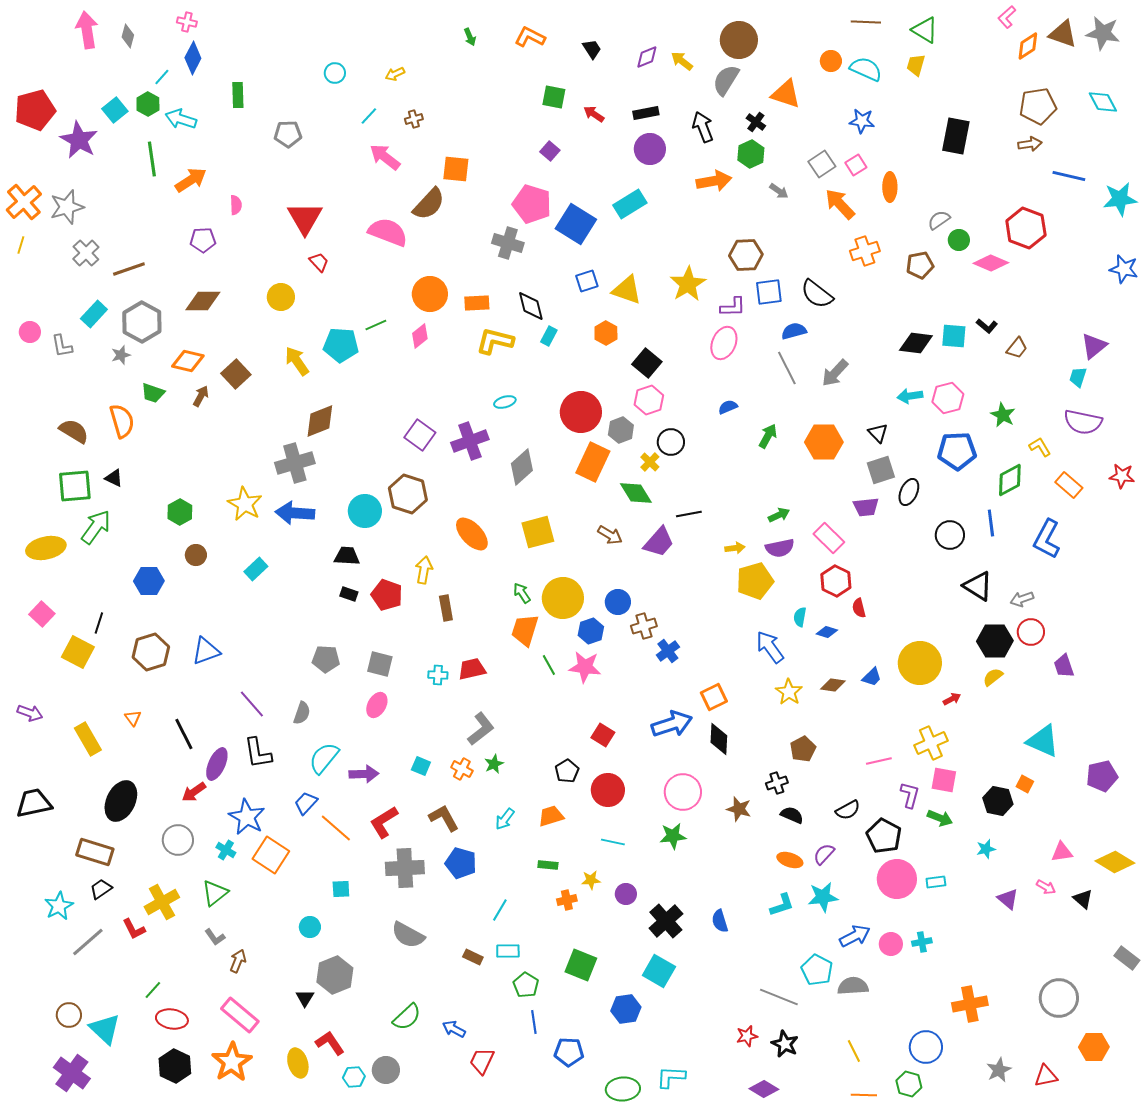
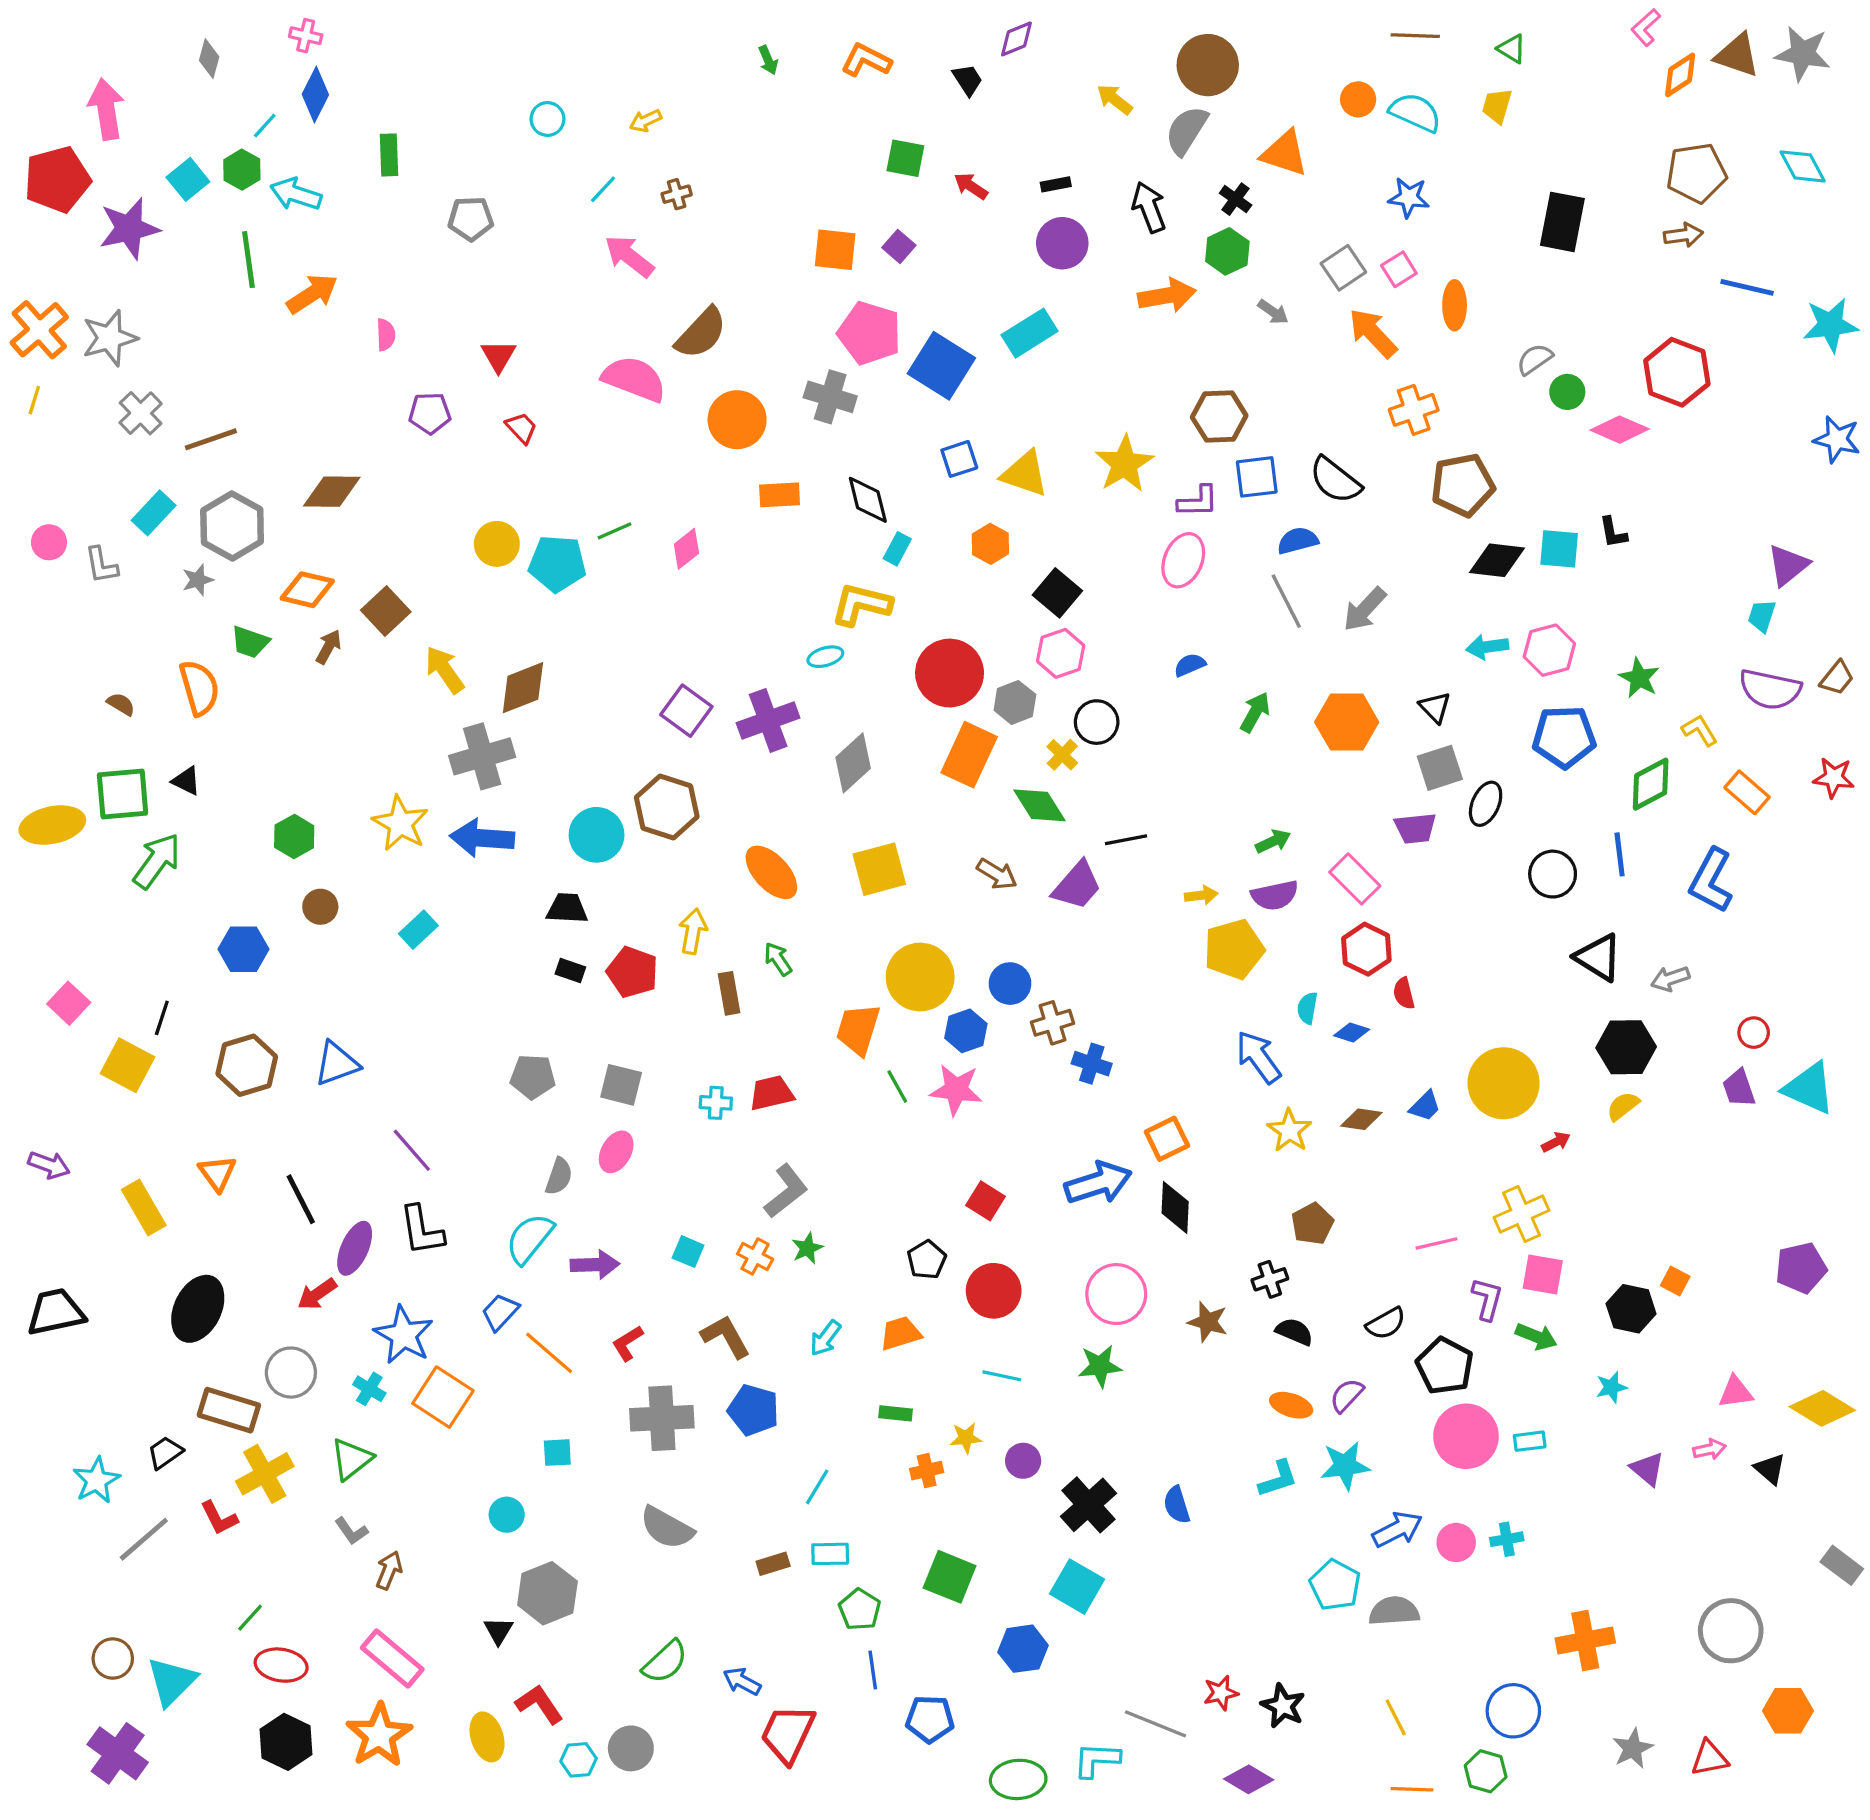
pink arrow: (87, 30) -> (106, 109), moved
green triangle: (925, 30) -> (1512, 49), size x0.7
purple diamond: (647, 57) -> (1017, 39), moved
black rectangle: (646, 113) -> (1056, 184), size x0.7
purple star: (79, 140) -> (129, 228), turned 30
orange square: (456, 169) -> (835, 250), moved
red triangle: (305, 218) -> (498, 356), size x0.6
purple pentagon: (203, 240) -> (430, 413), moved
brown pentagon: (920, 265) -> (1463, 485), moved, size x1.4
orange circle: (430, 294) -> (737, 420), moved
yellow circle: (281, 297) -> (497, 544), moved
black L-shape: (987, 326) -> (1613, 532), turned 40
yellow L-shape: (495, 341) -> (861, 604), moved
brown trapezoid: (1017, 348) -> (1837, 678), moved
yellow arrow: (297, 361) -> (445, 670), moved
brown semicircle: (74, 431) -> (121, 704), size x0.6
yellow ellipse: (46, 548) -> (52, 825), moved
green arrow: (522, 593) -> (778, 959), moved
red circle: (1031, 632) -> (1754, 1033), moved, size x0.7
blue cross: (668, 651) -> (1092, 1064), turned -35
gray semicircle: (302, 713) -> (559, 1176), moved
orange triangle: (133, 718) -> (217, 1173), size x1.4
cyan triangle: (1043, 741) -> (1809, 1088), moved
red L-shape: (384, 822) -> (628, 1343), size x0.7
brown rectangle: (95, 852) -> (229, 1410), moved
pink arrow: (1046, 887) -> (1709, 1449), turned -42
brown rectangle: (473, 957) -> (773, 1564), turned -42
gray line: (779, 997) -> (1155, 1724), moved
cyan triangle: (105, 1029) -> (172, 1681), turned 32
red trapezoid: (482, 1061) -> (788, 1734), size x1.4

